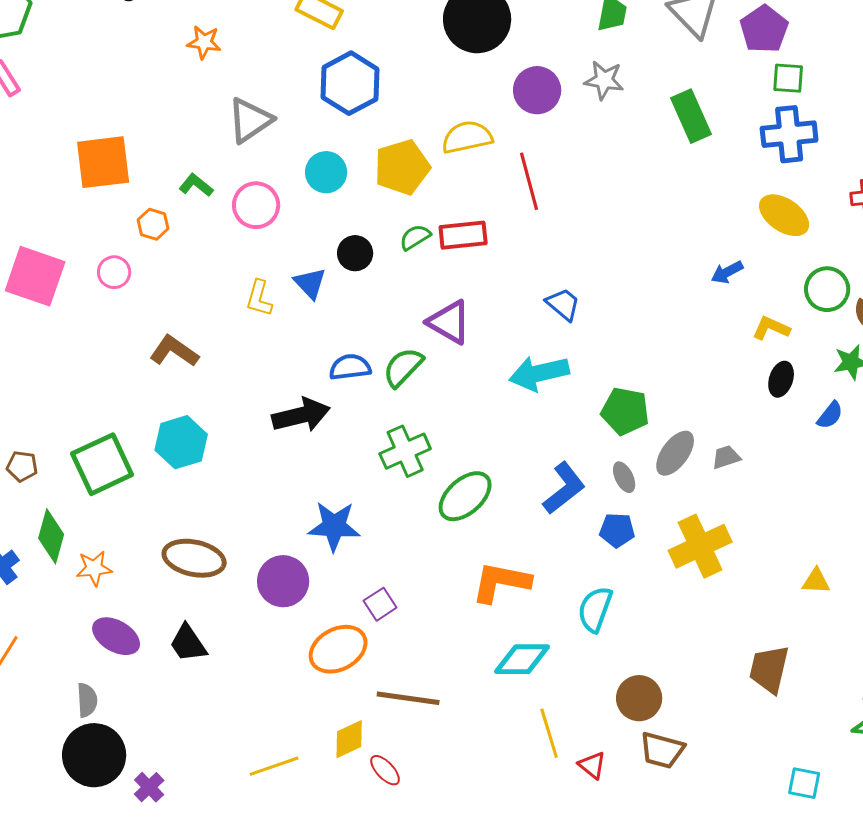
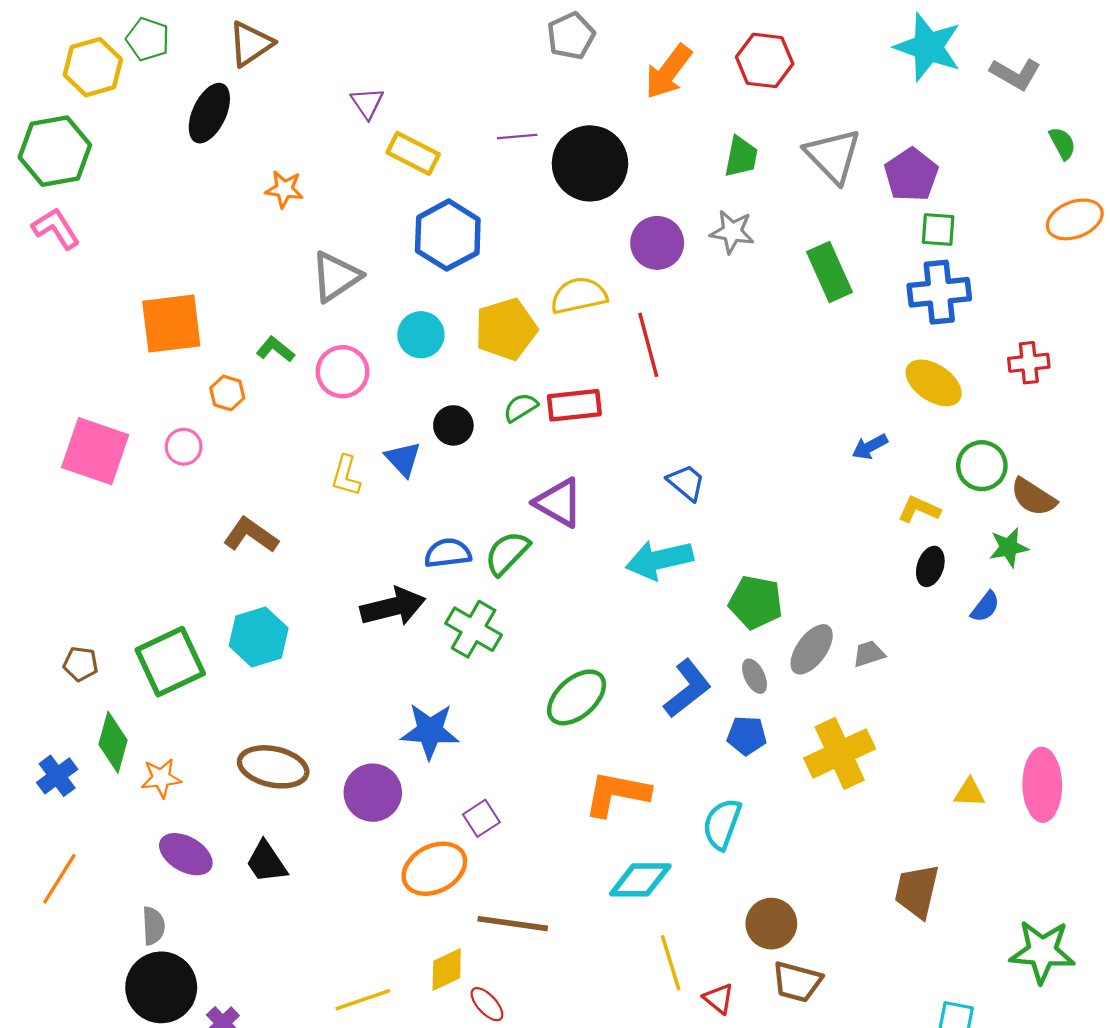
green cross: (405, 451) -> (474, 629), moved, turned -36

